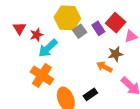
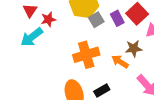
cyan arrow: (48, 48) -> (32, 37), moved
orange cross: (42, 75) -> (86, 55), moved, turned 35

